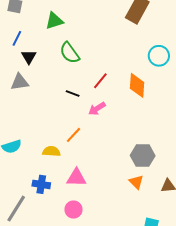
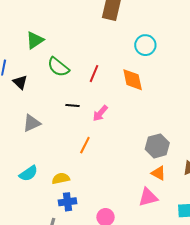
red line: (100, 81) -> (94, 74), moved
gray triangle: (20, 82) -> (32, 123), moved
yellow semicircle: (51, 151) -> (61, 178), moved
pink triangle: (76, 178) -> (148, 197), moved

